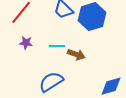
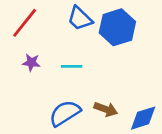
brown arrow: (76, 54) -> (106, 109), moved

